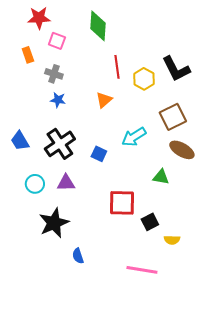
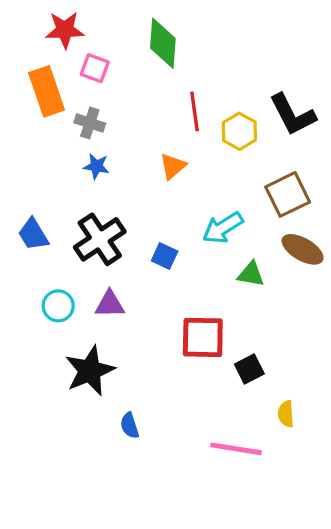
orange rectangle: (28, 55) -> (47, 91), size x1.8
green triangle: (161, 177) -> (251, 274), moved
yellow semicircle: (172, 240) -> (286, 414), moved, turned 84

